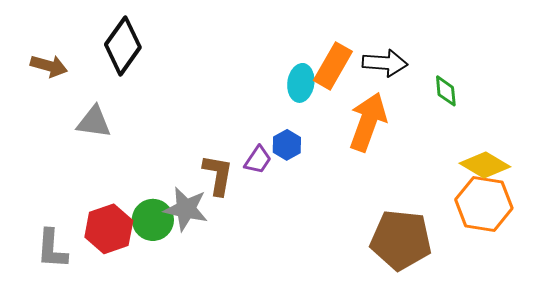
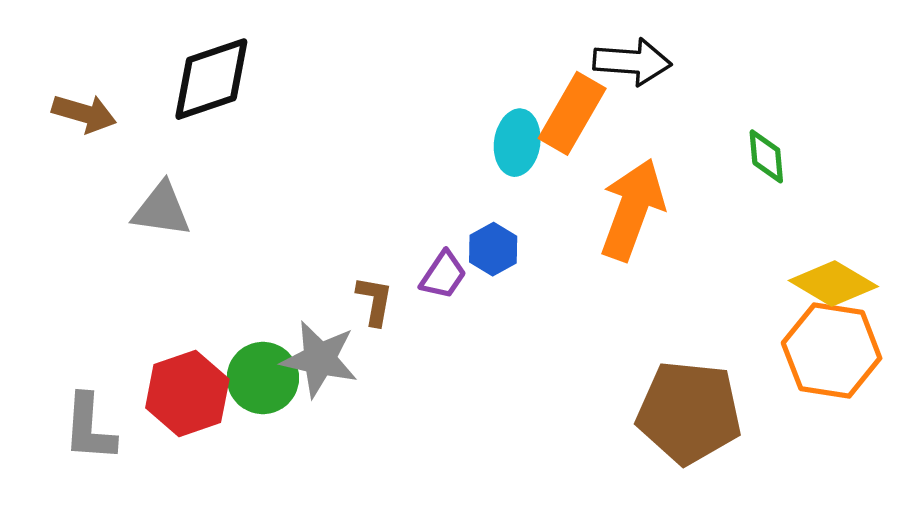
black diamond: (123, 46) -> (211, 79), turned 36
black arrow: (385, 63) -> (632, 62), moved
brown L-shape: (218, 175) -> (375, 301), size x0.7

